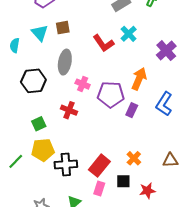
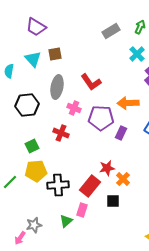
cyan cross: (129, 34) -> (137, 54), moved
red L-shape: (103, 43) -> (91, 82), moved
orange arrow: (139, 79) -> (128, 103), turned -115
pink rectangle: (99, 189) -> (82, 210), moved
red star: (147, 191) -> (107, 168), moved

